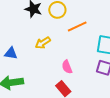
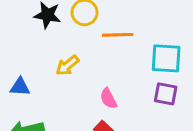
orange line: (77, 27) -> (118, 35), turned 30

